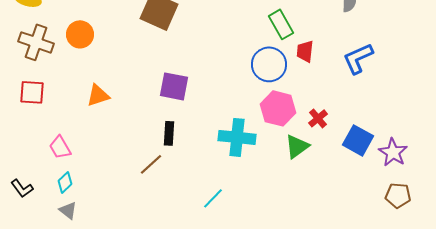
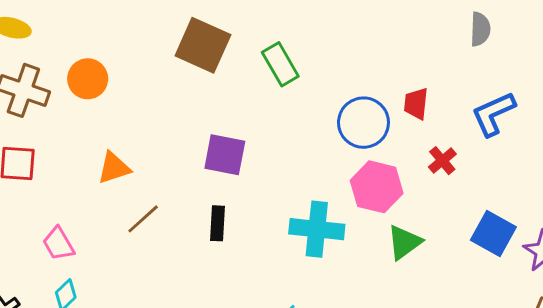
green rectangle: (281, 24) -> (280, 64), moved
red cross: (318, 118) -> (442, 161), moved
brown line: (151, 164) -> (143, 219), moved

